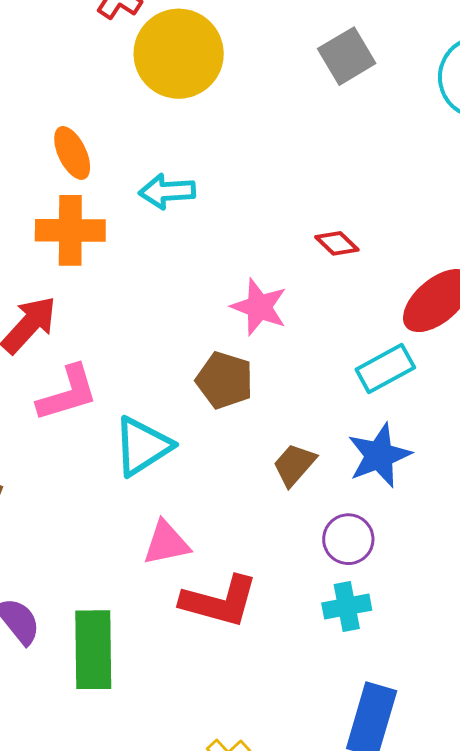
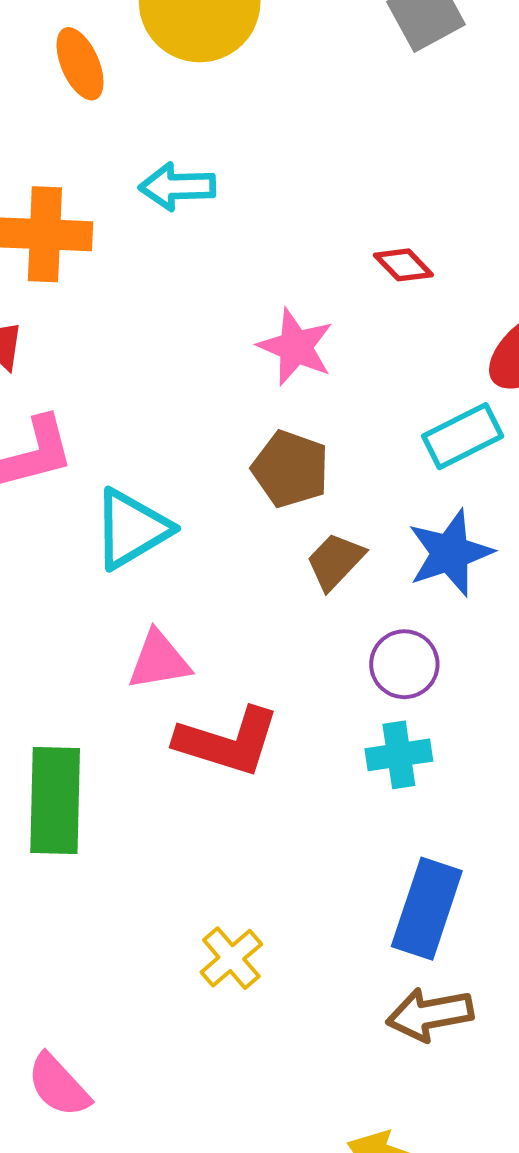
orange ellipse: (72, 153) -> (80, 64), moved
brown pentagon: (225, 380) -> (290, 469), moved

